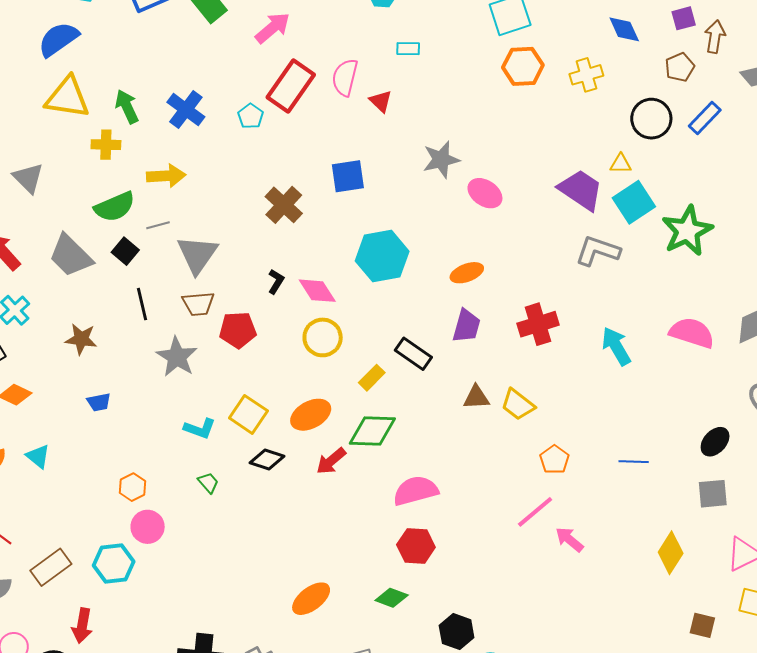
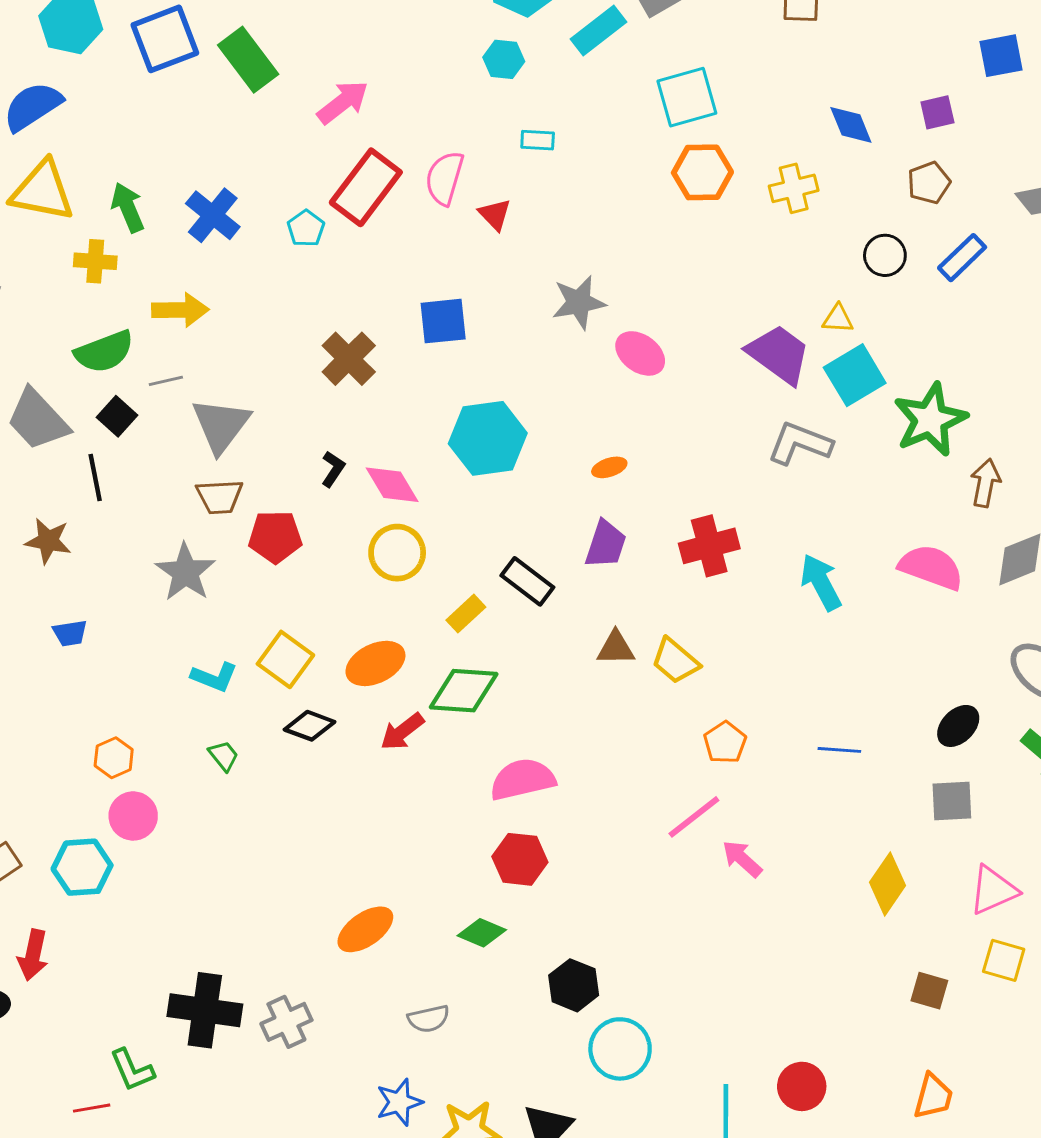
brown arrow: (715, 37) -> (985, 483), moved
black circle: (651, 119) -> (885, 255), size x0.7
orange ellipse: (467, 273) -> (609, 467), size x0.7
black line: (142, 304) -> (95, 477), moved

